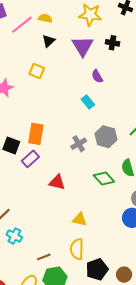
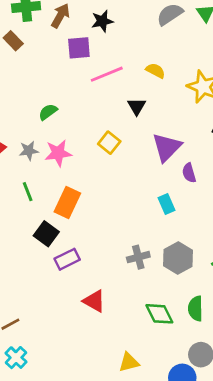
yellow semicircle: (45, 18) -> (155, 71), moved
black triangle: (49, 41) -> (137, 106), turned -32
purple triangle: (83, 46) -> (167, 147), moved
orange rectangle: (36, 134) -> (67, 202), moved
yellow triangle: (80, 219) -> (129, 362), moved, turned -42

